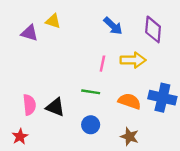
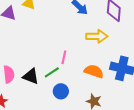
pink line: (102, 64) -> (64, 57), moved
green line: (91, 92) -> (52, 72), moved, turned -42

